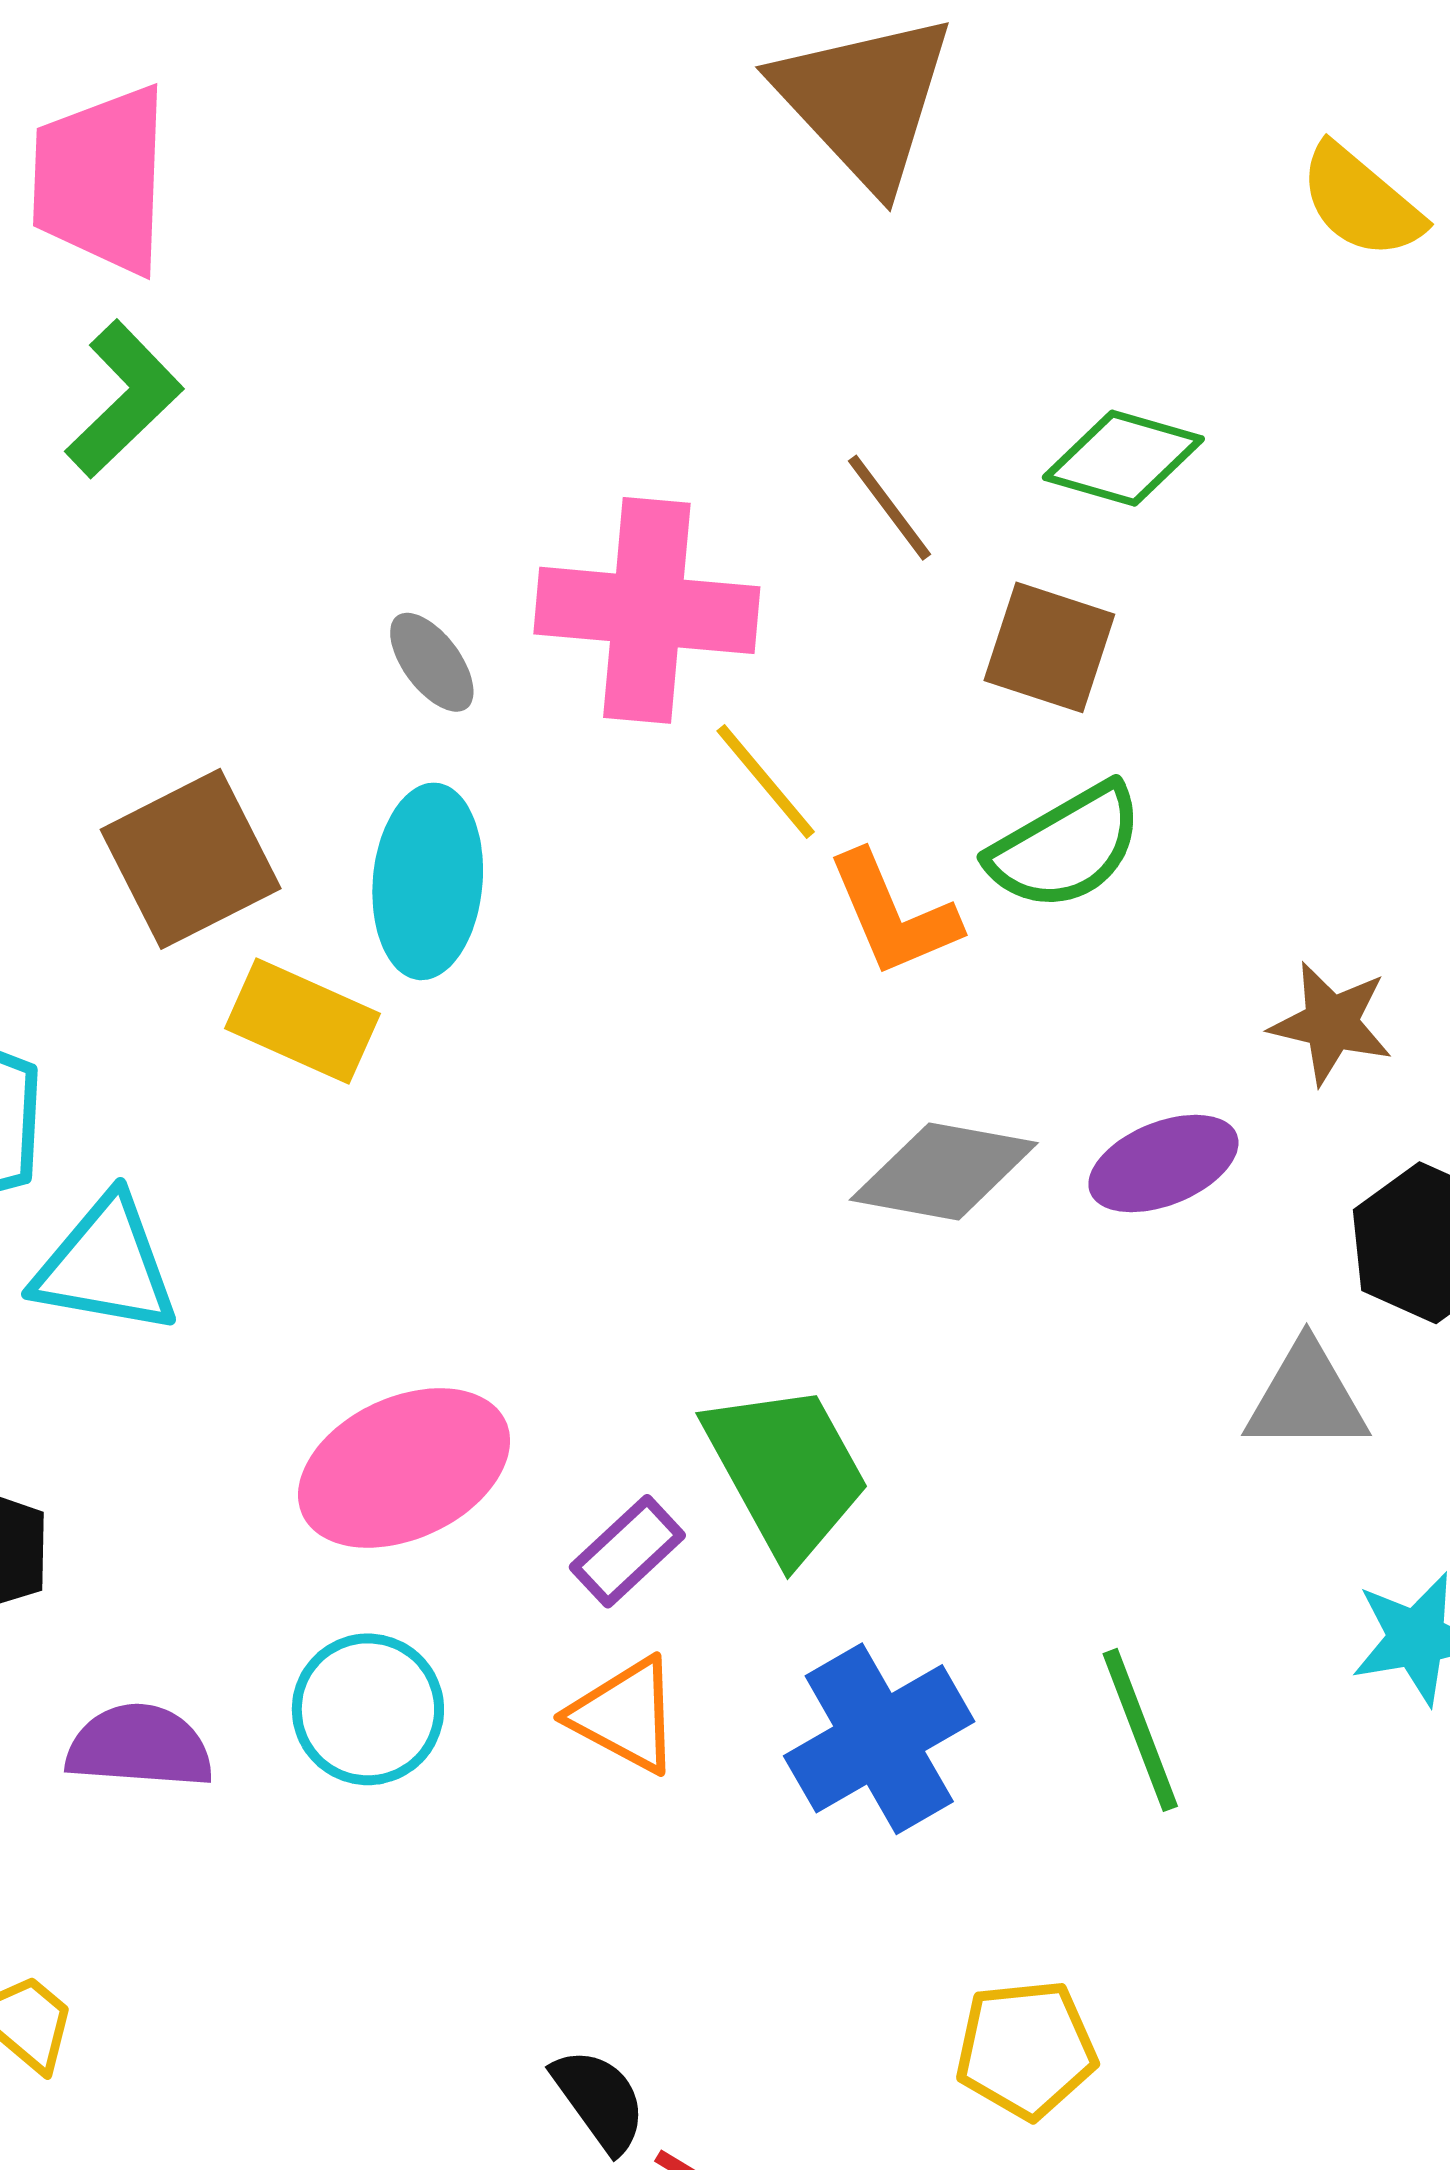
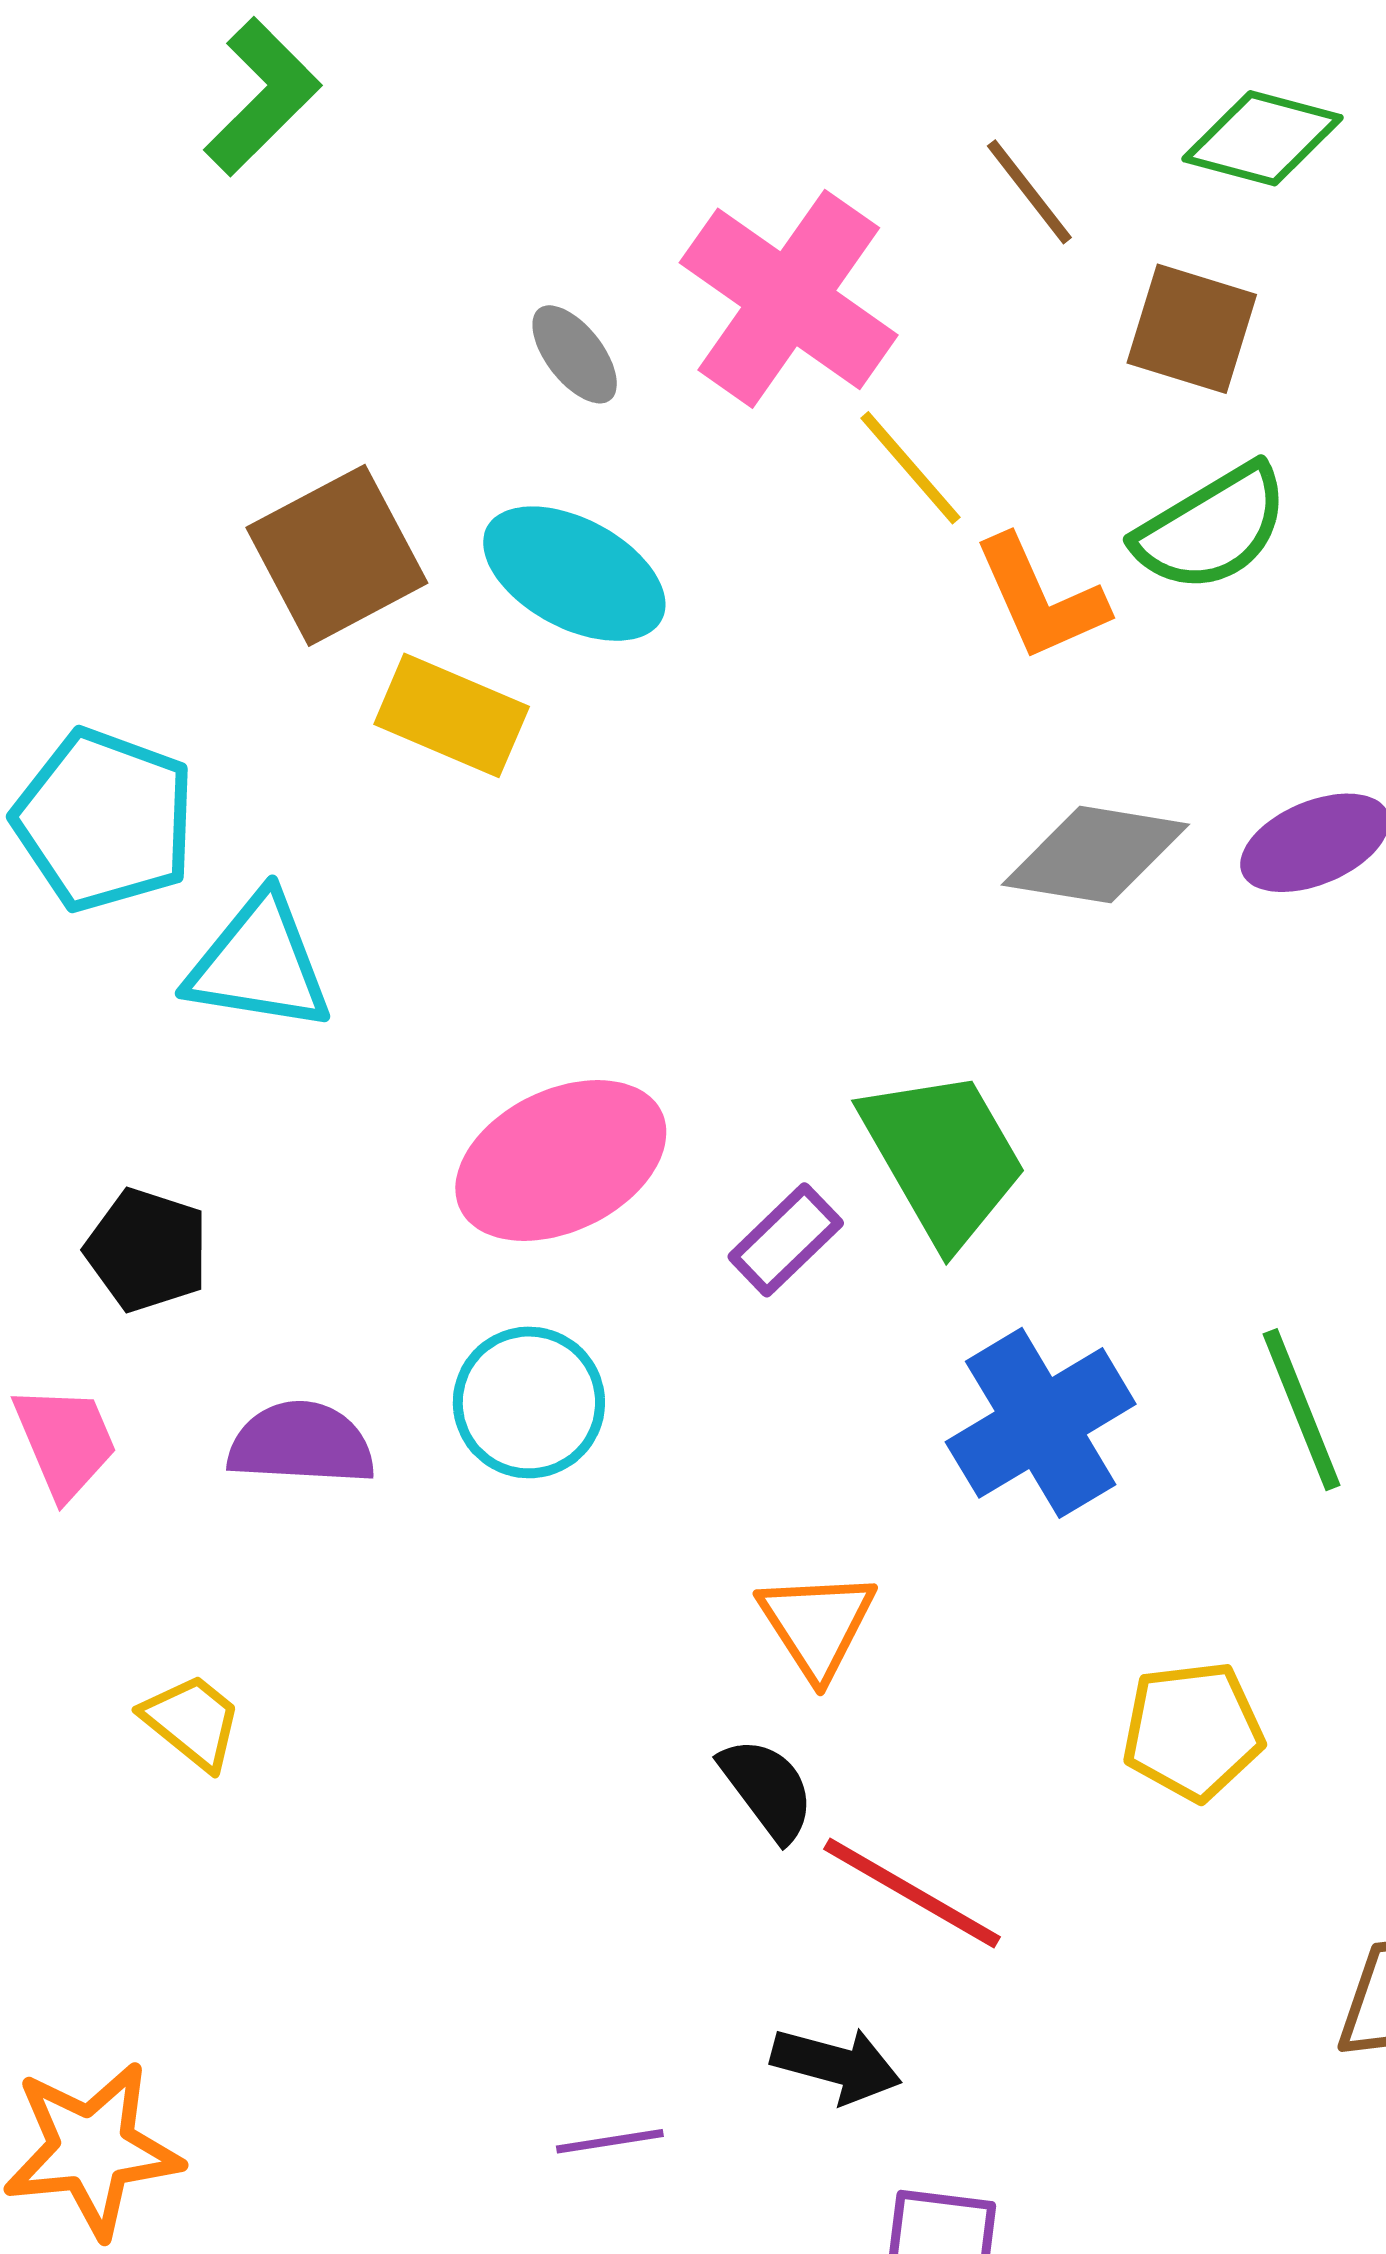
pink cross: (647, 610) -> (789, 299), turned 31
cyan ellipse: (428, 881) -> (574, 574), turned -66
orange triangle: (625, 1715) -> (817, 1624), moved, turned 30

